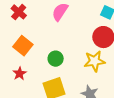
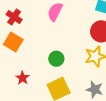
orange square: (23, 46) -> (13, 42), moved

